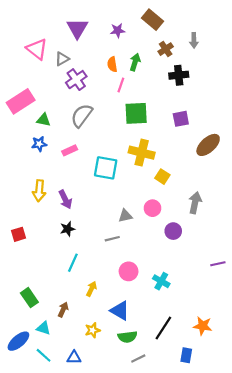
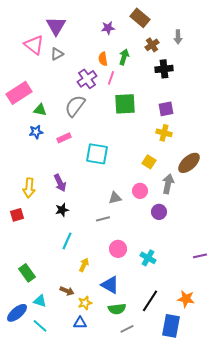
purple triangle: (77, 28) -> (56, 26), moved
purple cross: (76, 80) -> (87, 79), moved
brown ellipse: (208, 145) -> (189, 163), moved
yellow cross: (142, 153) -> (164, 133), moved, size x0.7
yellow arrow: (39, 191) -> (29, 188), moved
gray arrow: (195, 203) -> (168, 184), moved
purple line: (218, 264) -> (200, 256), moved
brown arrow: (63, 310) -> (67, 291), moved, turned 88
blue rectangle: (186, 355) -> (171, 326), size x1.6
blue triangle: (74, 357) -> (80, 323), moved

